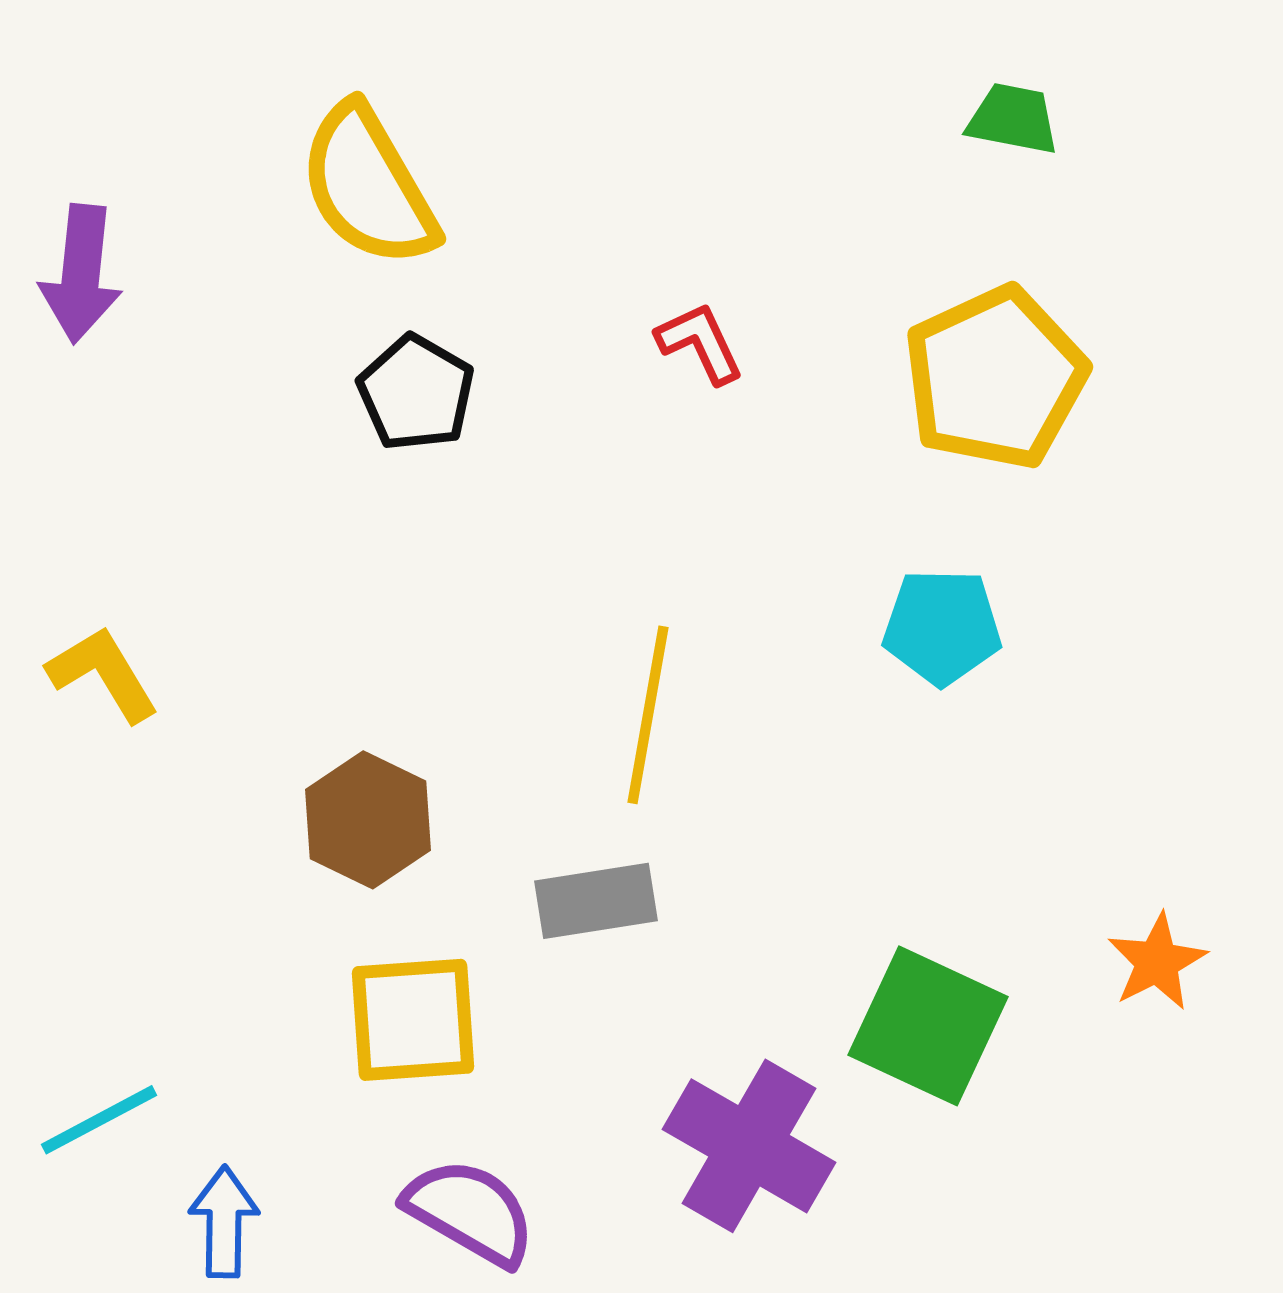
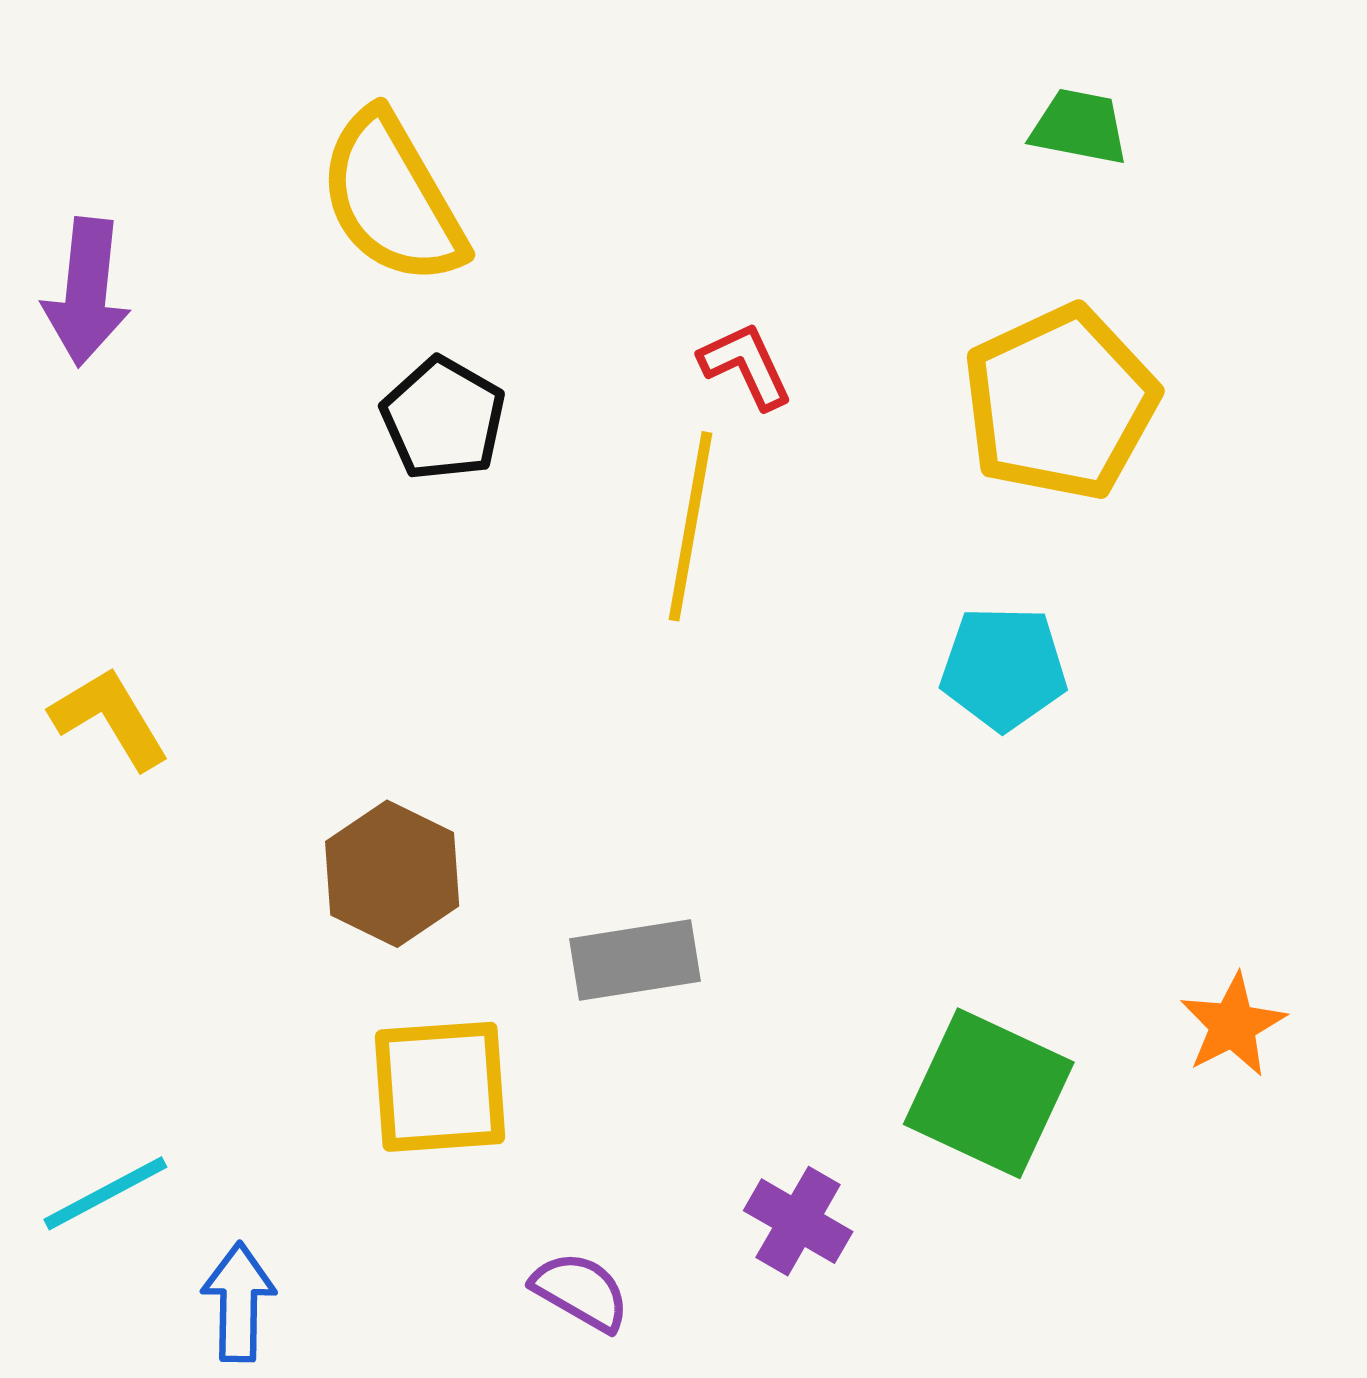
yellow line: (648, 715) -> (690, 526), moved
purple cross: (749, 1146) -> (798, 1221), size x0.6
purple semicircle: (470, 1212) -> (581, 1291), moved, size x0.7

